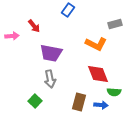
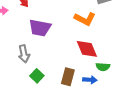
gray arrow: (50, 79) -> (24, 54), moved
green square: (35, 101) -> (37, 76), moved

